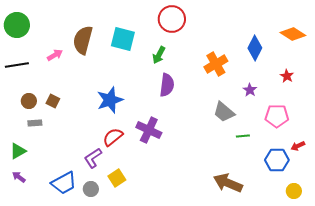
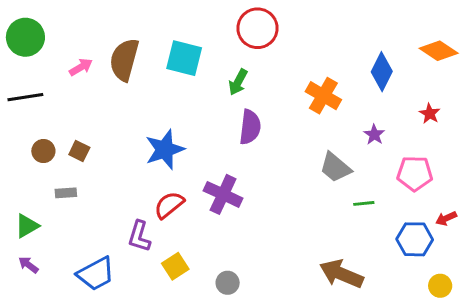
pink arrow: (55, 55) -> (81, 67), moved
orange cross: (216, 64) -> (323, 96), turned -30
gray rectangle: (35, 123) -> (66, 193), moved
purple L-shape: (93, 158) -> (139, 236), turned -40
gray circle: (91, 189) -> (228, 283), moved

